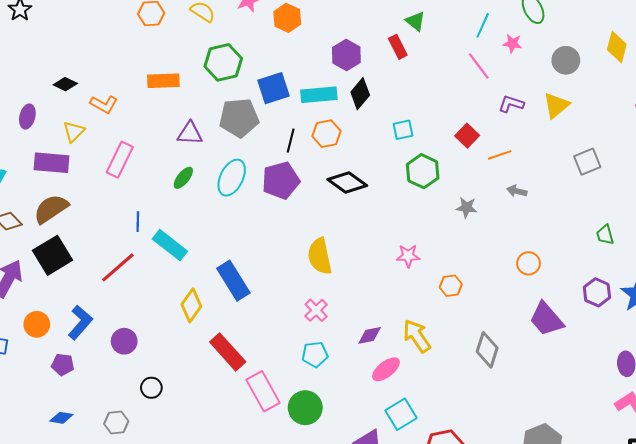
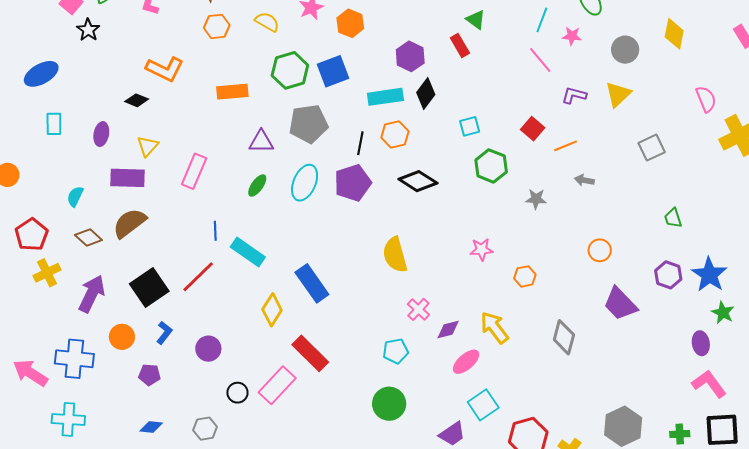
blue square: (273, 88) -> (333, 71), moved
orange L-shape: (104, 104) -> (165, 69), moved, size x1.4
black square: (52, 255) -> (149, 288), moved
pink cross: (316, 310) -> (418, 309), moved
blue L-shape: (80, 322) -> (164, 333), size x0.7
pink rectangle: (263, 391) -> (277, 385), moved, turned 75

